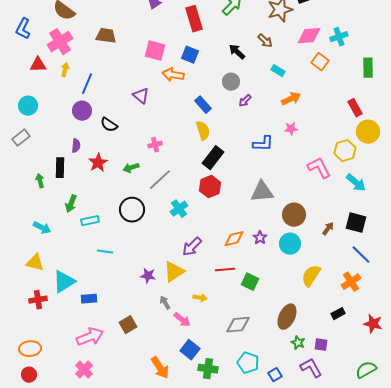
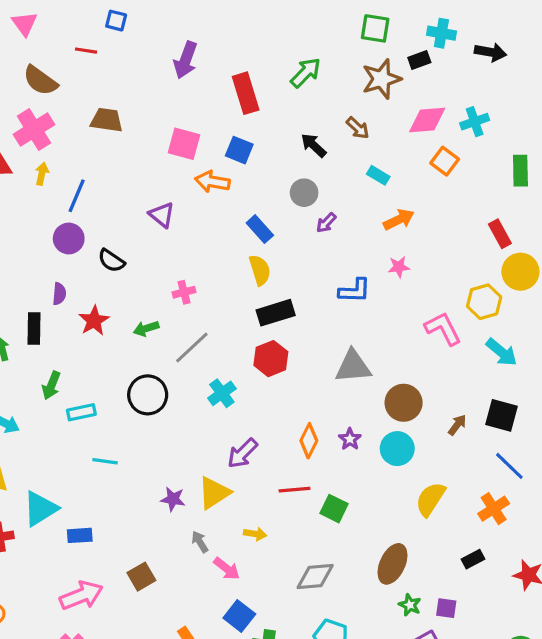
black rectangle: (213, 158) -> (276, 313), turned 35
orange diamond: (234, 239) -> (309, 441), turned -50

